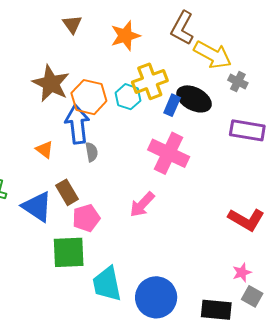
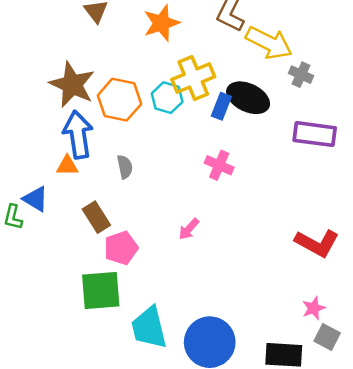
blue arrow: (77, 124) -> (78, 135), moved
orange triangle: (45, 150) -> (67, 166), turned -36
pink cross: (169, 153) -> (219, 165), size x0.6
pink arrow: (142, 205) -> (189, 229), size x0.7
blue triangle: (37, 207) -> (35, 199), moved, size x0.7

